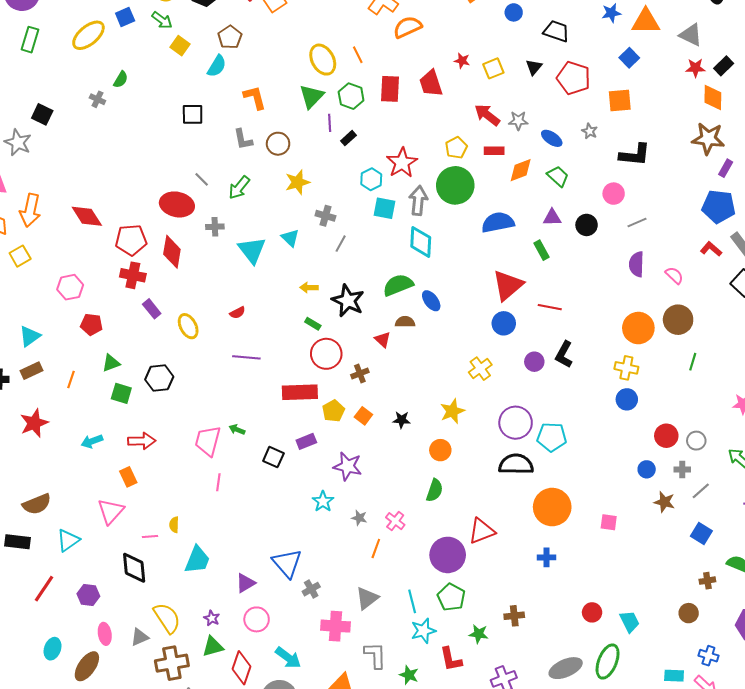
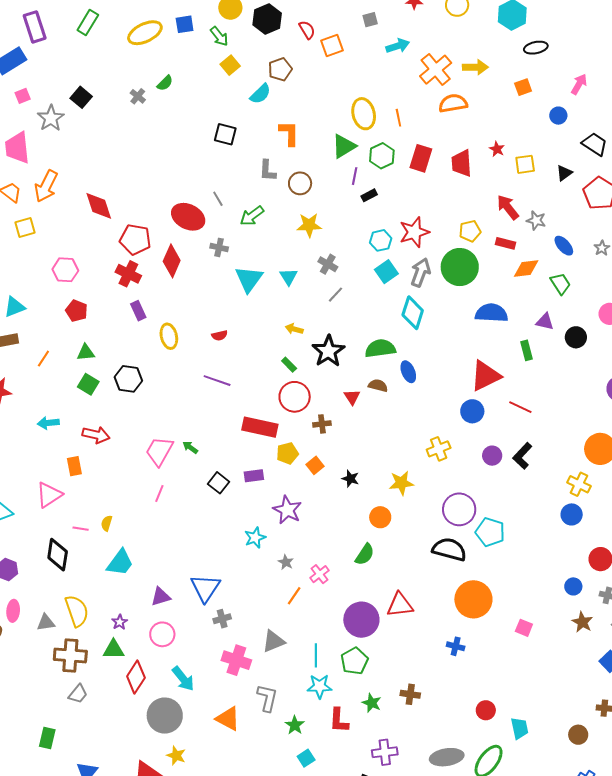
cyan square: (385, 208) -> (386, 272), turned 30

